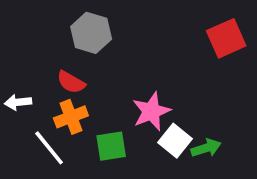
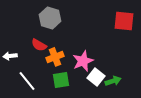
red square: (226, 38) -> (124, 21), turned 30
orange cross: (71, 117) -> (55, 57), moved

